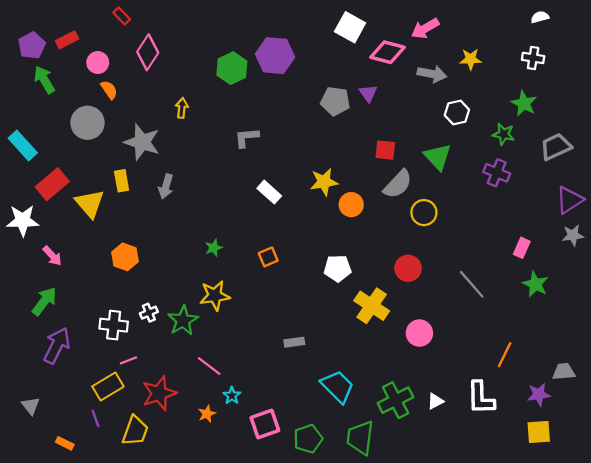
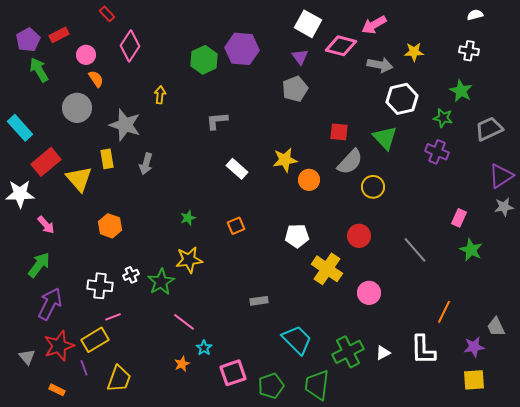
purple triangle: (368, 93) -> (300, 57), moved
gray pentagon: (335, 101) -> (295, 89), turned -30
white hexagon: (457, 113) -> (402, 99), size x1.4
gray trapezoid: (564, 372) -> (496, 327), turned -110
red star: (159, 393) -> (59, 346), moved

